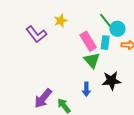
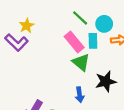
yellow star: (61, 21) -> (27, 26), moved
green line: (106, 21) -> (80, 18), moved

